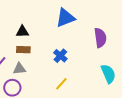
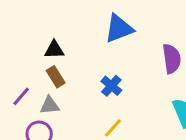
brown rectangle: (23, 50) -> (56, 77), turned 56

